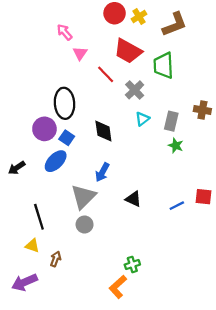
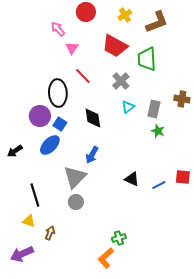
red circle: (115, 13) -> (86, 12), moved
red line: (106, 74) -> (83, 76), moved
black triangle: (133, 199) -> (132, 179), moved

